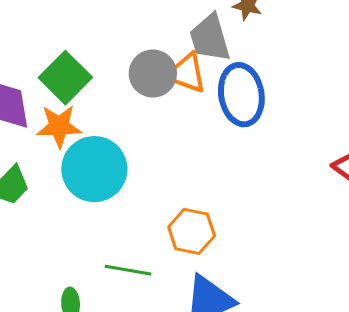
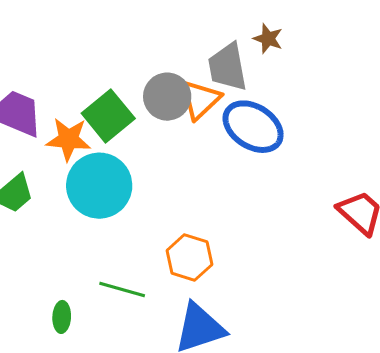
orange triangle: (186, 73) -> (200, 100), turned 51
green square: (65, 78) -> (108, 116), moved
blue ellipse: (241, 95) -> (253, 127), turned -54

